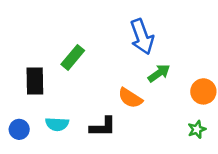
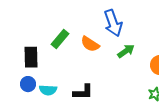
orange semicircle: (130, 98) -> (90, 44), moved
blue circle: (19, 129) -> (28, 84), moved

